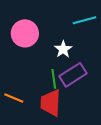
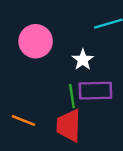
purple rectangle: (73, 75) -> (95, 91), turned 32

